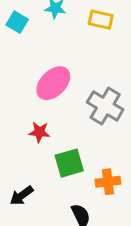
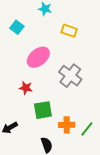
yellow rectangle: (101, 20) -> (69, 31), moved
cyan square: (17, 22) -> (17, 27), moved

